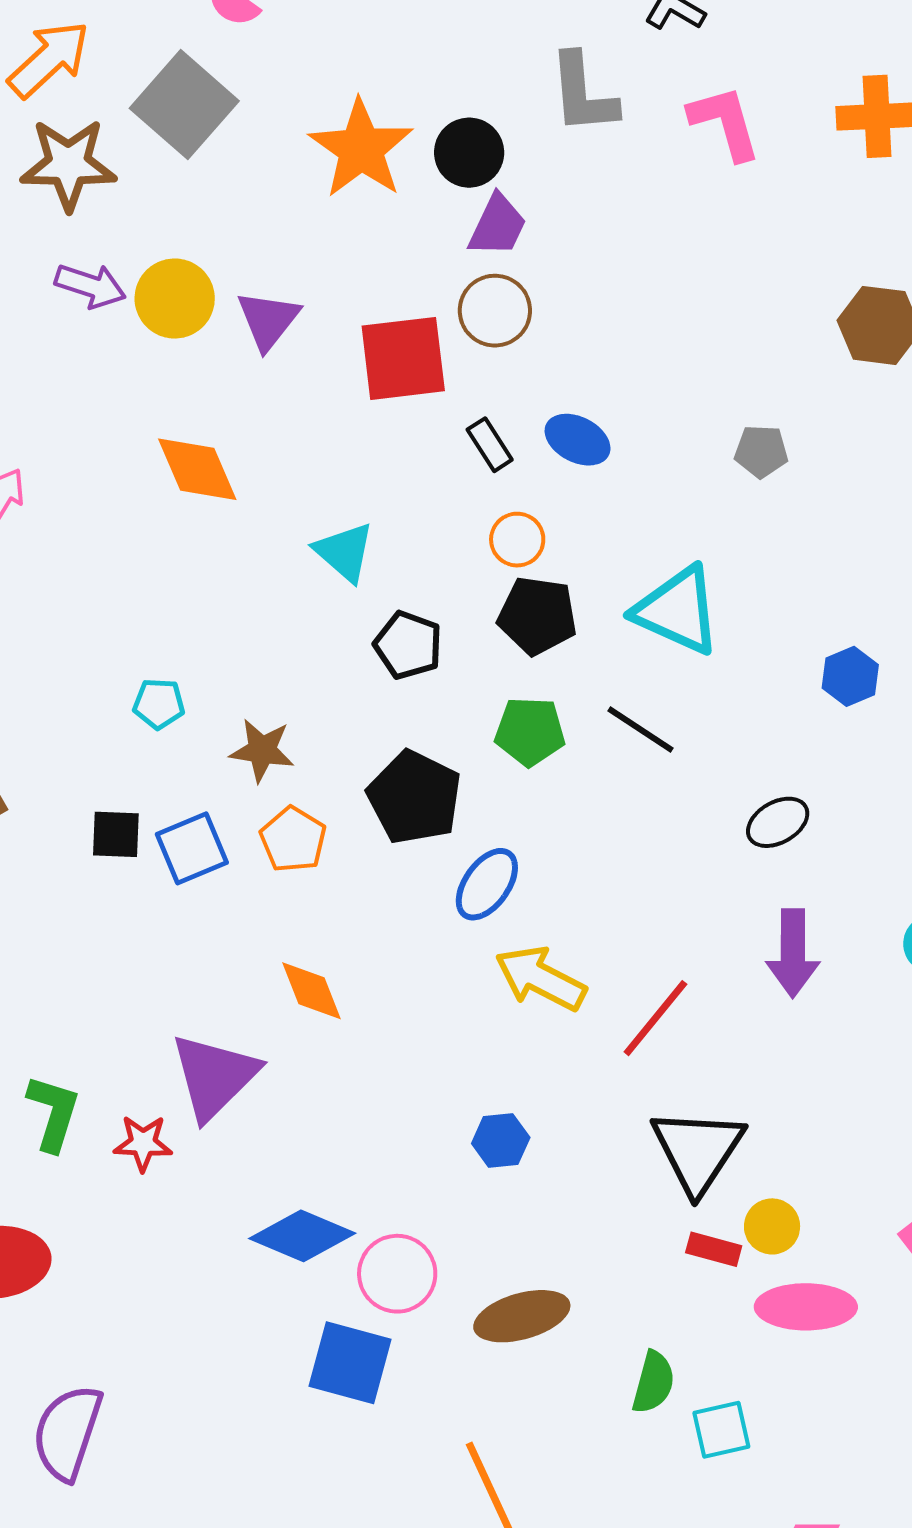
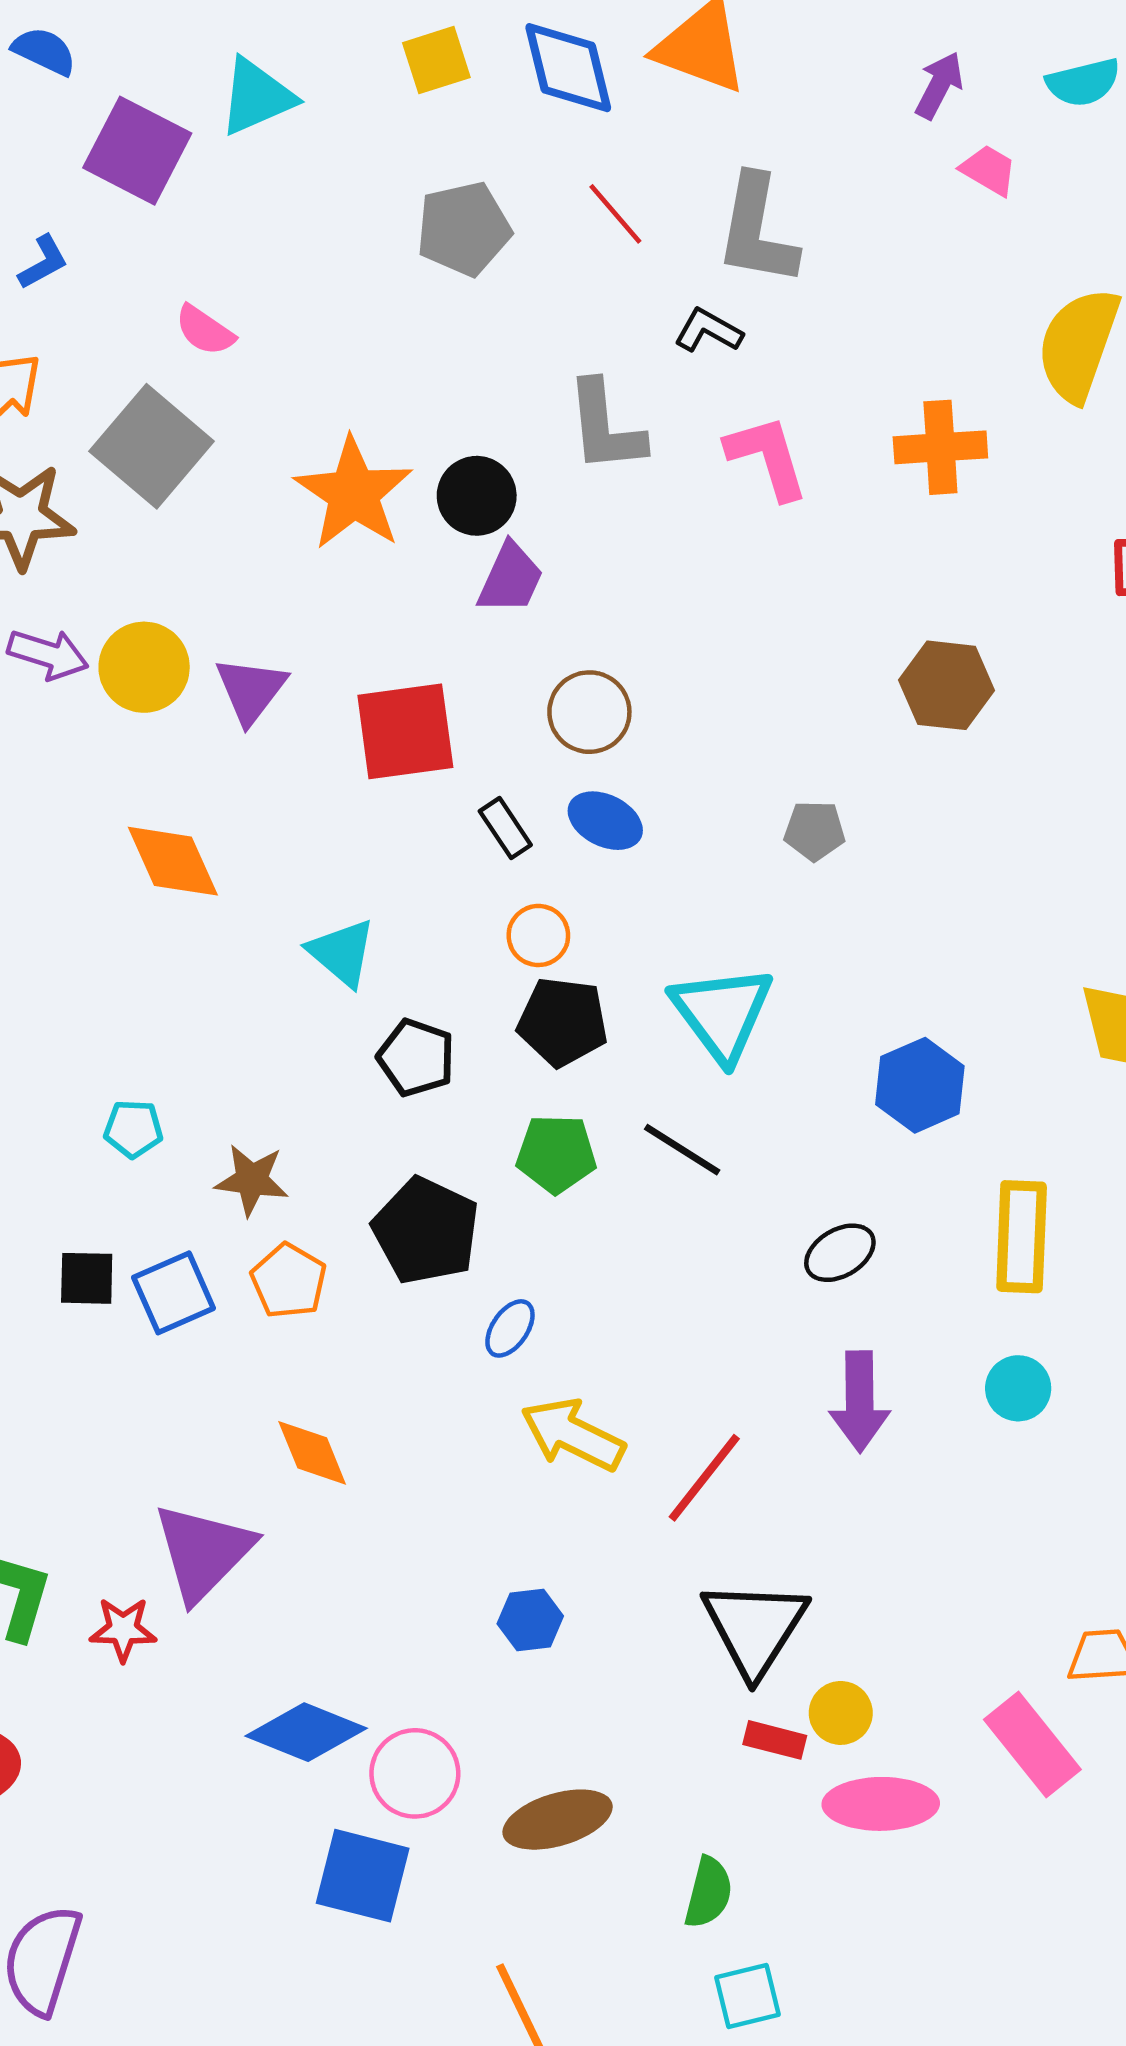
brown circle: (495, 311) -> (589, 712), moved
cyan triangle: (677, 610) -> (722, 1013), turned 30
blue hexagon: (850, 676) -> (920, 1085), size x1.4
blue ellipse: (487, 884) -> (510, 1328), size x0.7
cyan square: (721, 1430) -> (748, 1996), moved

